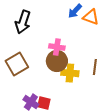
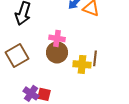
yellow cross: (70, 73) -> (82, 64), moved

